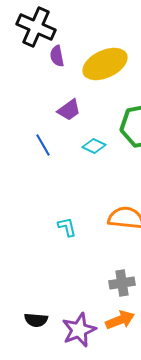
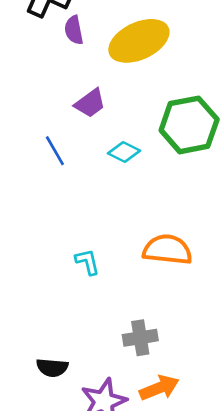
gray cross: (122, 283) -> (140, 338), moved
black semicircle: (36, 320) -> (52, 368), moved

